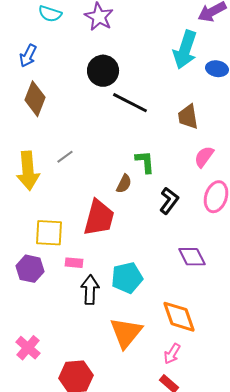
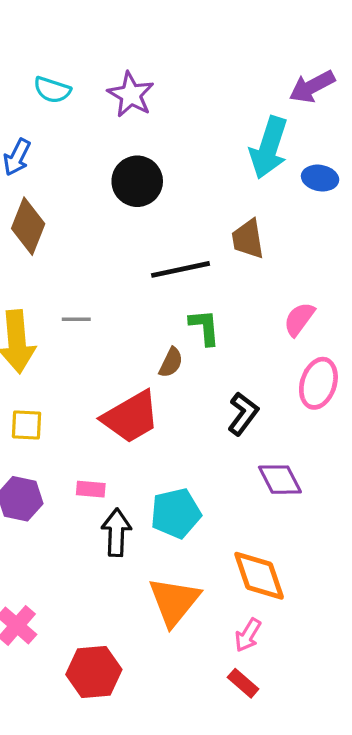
black line: (130, 103) -> (180, 269), moved, turned -39
brown trapezoid: (188, 117) -> (248, 239), moved
gray line: (65, 157) -> (76, 319), turned 36
black L-shape: (169, 201) -> (243, 414), moved
red trapezoid: (99, 218) -> (131, 417), turned 45
yellow square: (49, 233) -> (27, 425), moved, size x0.7

